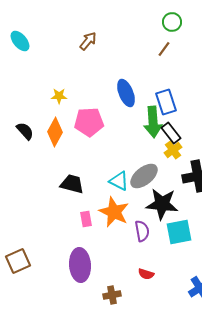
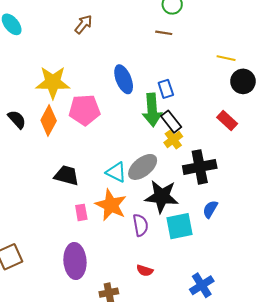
brown line: (164, 49) -> (164, 33), turned 63
yellow star: (59, 96) -> (53, 82), size x2.0
blue rectangle: (166, 102) -> (166, 89), size x0.7

